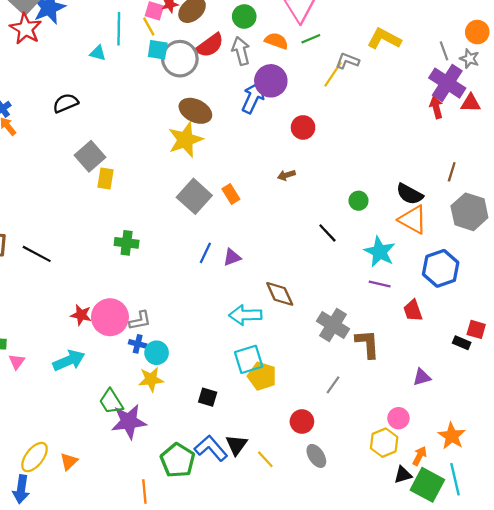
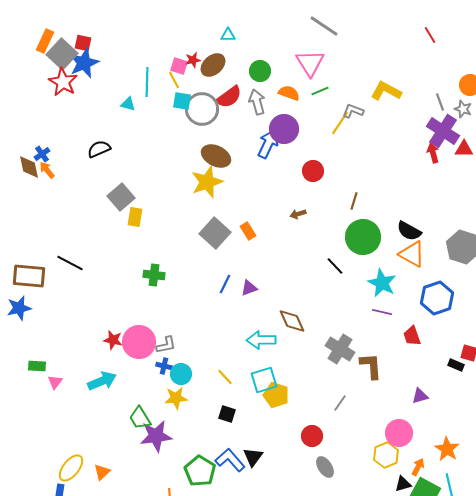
brown line: (452, 172) -> (354, 201), moved
green circle: (359, 201) -> (363, 237), size x2.0
black line: (37, 254) -> (70, 263), moved
pink circle: (398, 418) -> (399, 433), size x1.4
yellow line: (265, 459) -> (225, 377), moved

